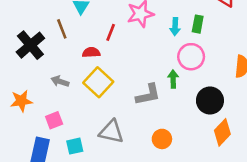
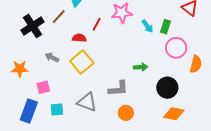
cyan arrow: (175, 27) -> (148, 26), turned -48
brown line: (62, 29) -> (59, 17), turned 56
pink circle: (191, 57) -> (176, 48), moved
green arrow: (173, 79) -> (141, 67), turned 80
gray L-shape: (148, 95) -> (118, 89), moved
orange diamond: (222, 132) -> (174, 114), turned 50

